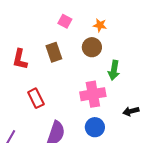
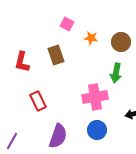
orange star: (100, 25) -> (91, 38), moved
brown circle: (92, 47) -> (121, 42), moved

